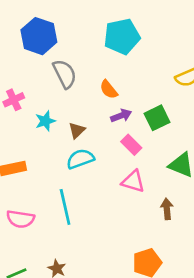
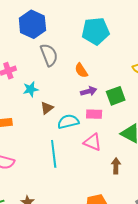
brown triangle: (77, 130) -> (47, 108), moved
pink rectangle: (131, 145) -> (94, 114), turned -49
cyan semicircle: (80, 159) -> (68, 122), moved
cyan line: (65, 207) -> (54, 154), moved

